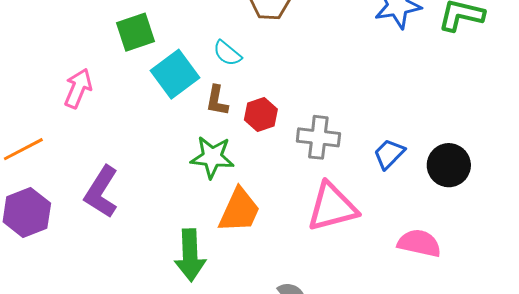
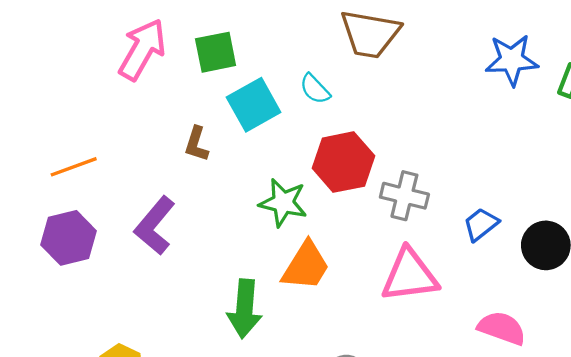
pink arrow: (78, 88) -> (142, 49), moved, size x1.4
brown L-shape: (217, 101) -> (197, 144), moved
red hexagon: (261, 115) -> (343, 162), size x1.6

